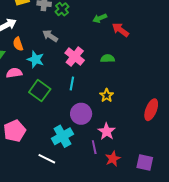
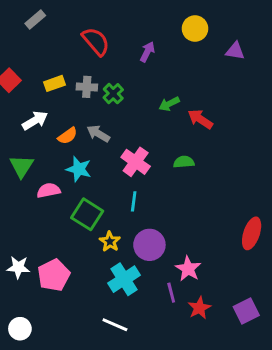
orange semicircle: (18, 44) -> (68, 136), moved, turned -104
yellow star: (107, 95) -> (110, 241), moved
white line: (47, 159) -> (115, 325), moved
purple square: (145, 163) -> (246, 311), turned -36

